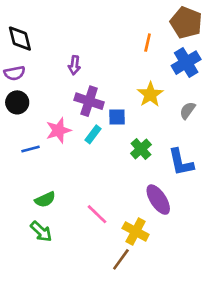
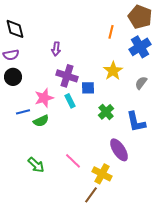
cyan rectangle: (93, 134) -> (70, 101), turned -64
green semicircle: (45, 200) -> (41, 121), moved
green arrow: (41, 231) -> (36, 165), moved

